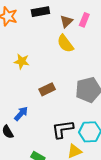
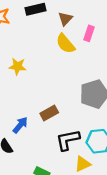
pink rectangle: (84, 20) -> (89, 33), moved
brown rectangle: (47, 89) -> (49, 113), moved

